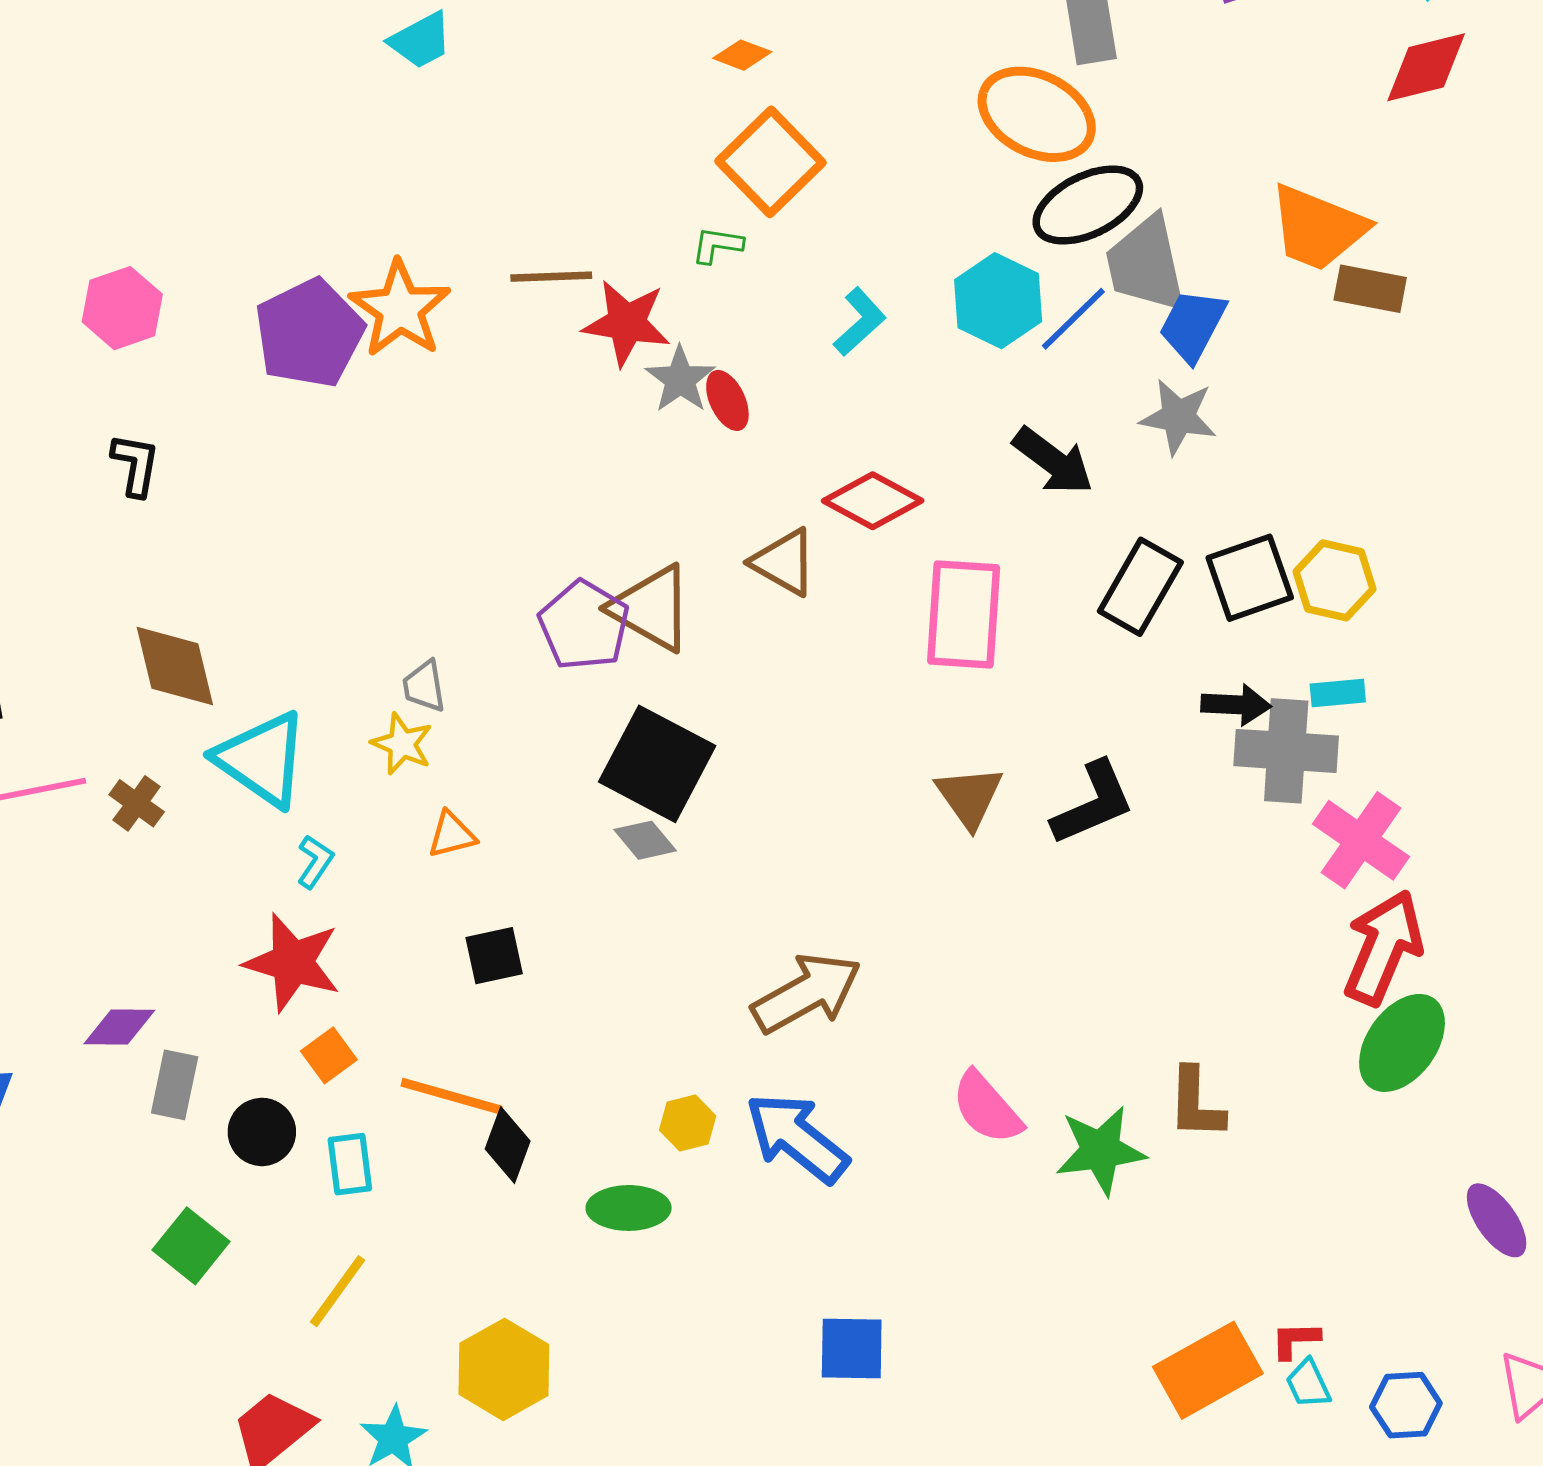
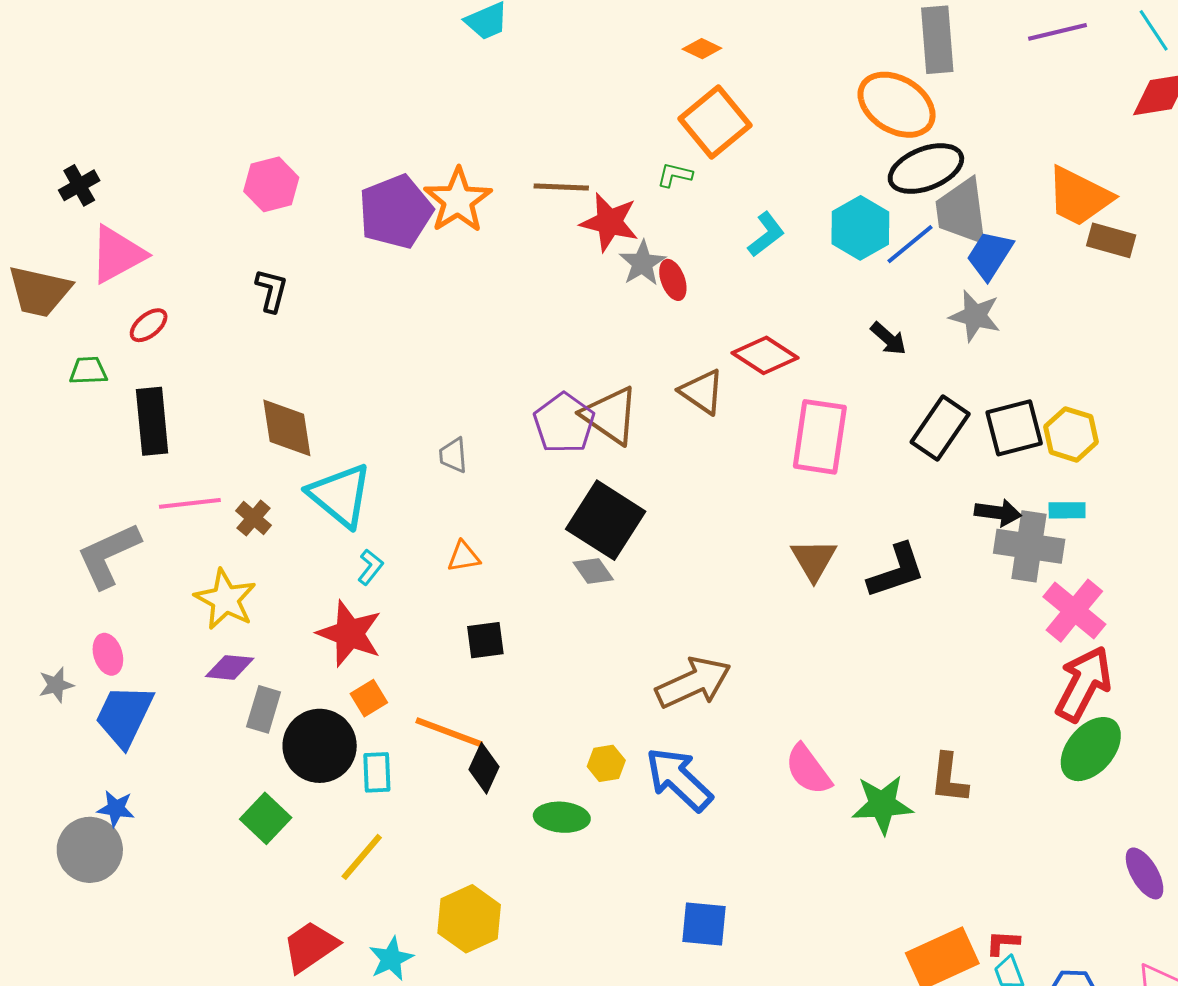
black arrow: (1053, 461) -> (888, 339), size x0.7
yellow star: (402, 744) -> (225, 599), moved, size x1.5
black circle: (262, 1132) -> (320, 746), size x1.6

